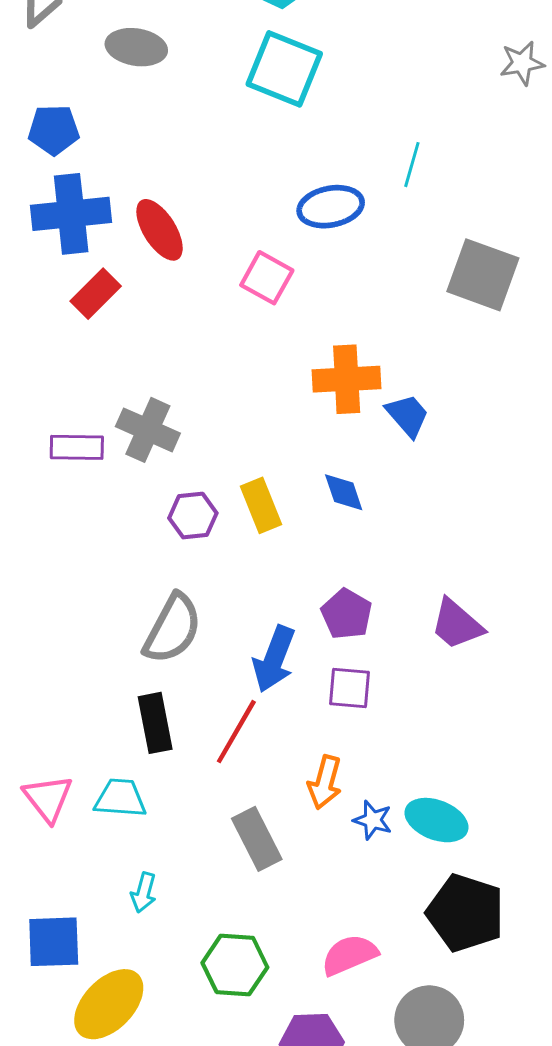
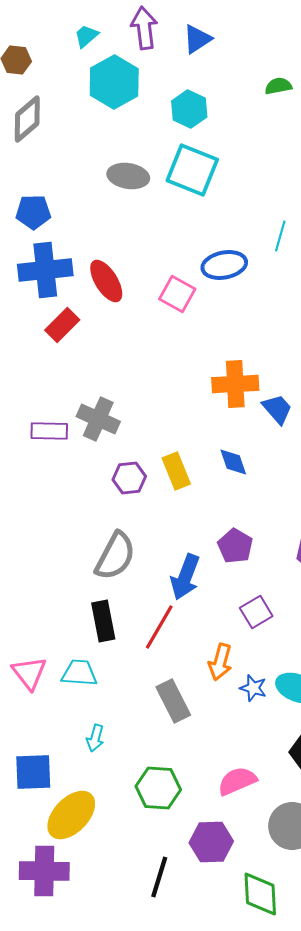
gray ellipse: (136, 47) -> (128, 176), moved
pink square: (267, 278) -> (177, 294), moved
purple square: (349, 688) -> (256, 612), moved, turned -36

